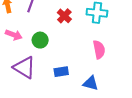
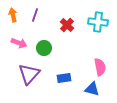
pink semicircle: (99, 50) -> (100, 67), moved
purple triangle: (24, 67) -> (29, 74), turned 40

